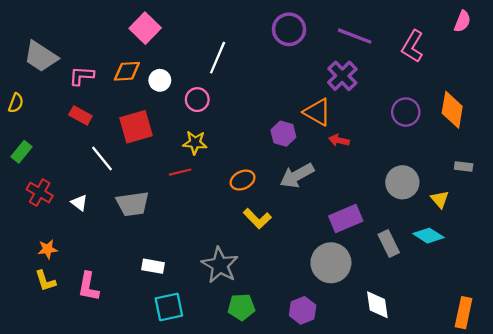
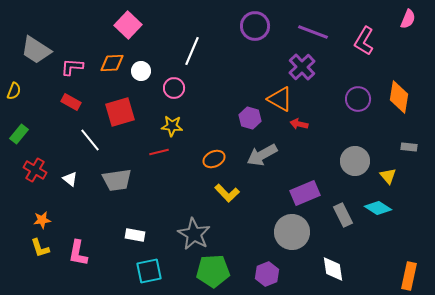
green pentagon: (241, 307) -> (213, 271), size x1.4

